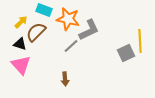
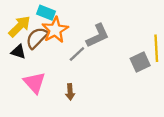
orange star: (68, 19) -> (55, 30), moved, turned 30
yellow arrow: (21, 22) -> (20, 26), size x1.5
pink triangle: (21, 65) -> (34, 83), moved

